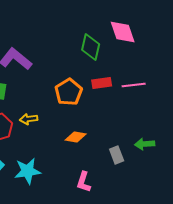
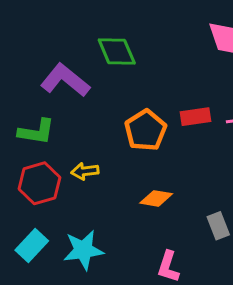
green diamond: (91, 47) -> (117, 51), moved, turned -36

